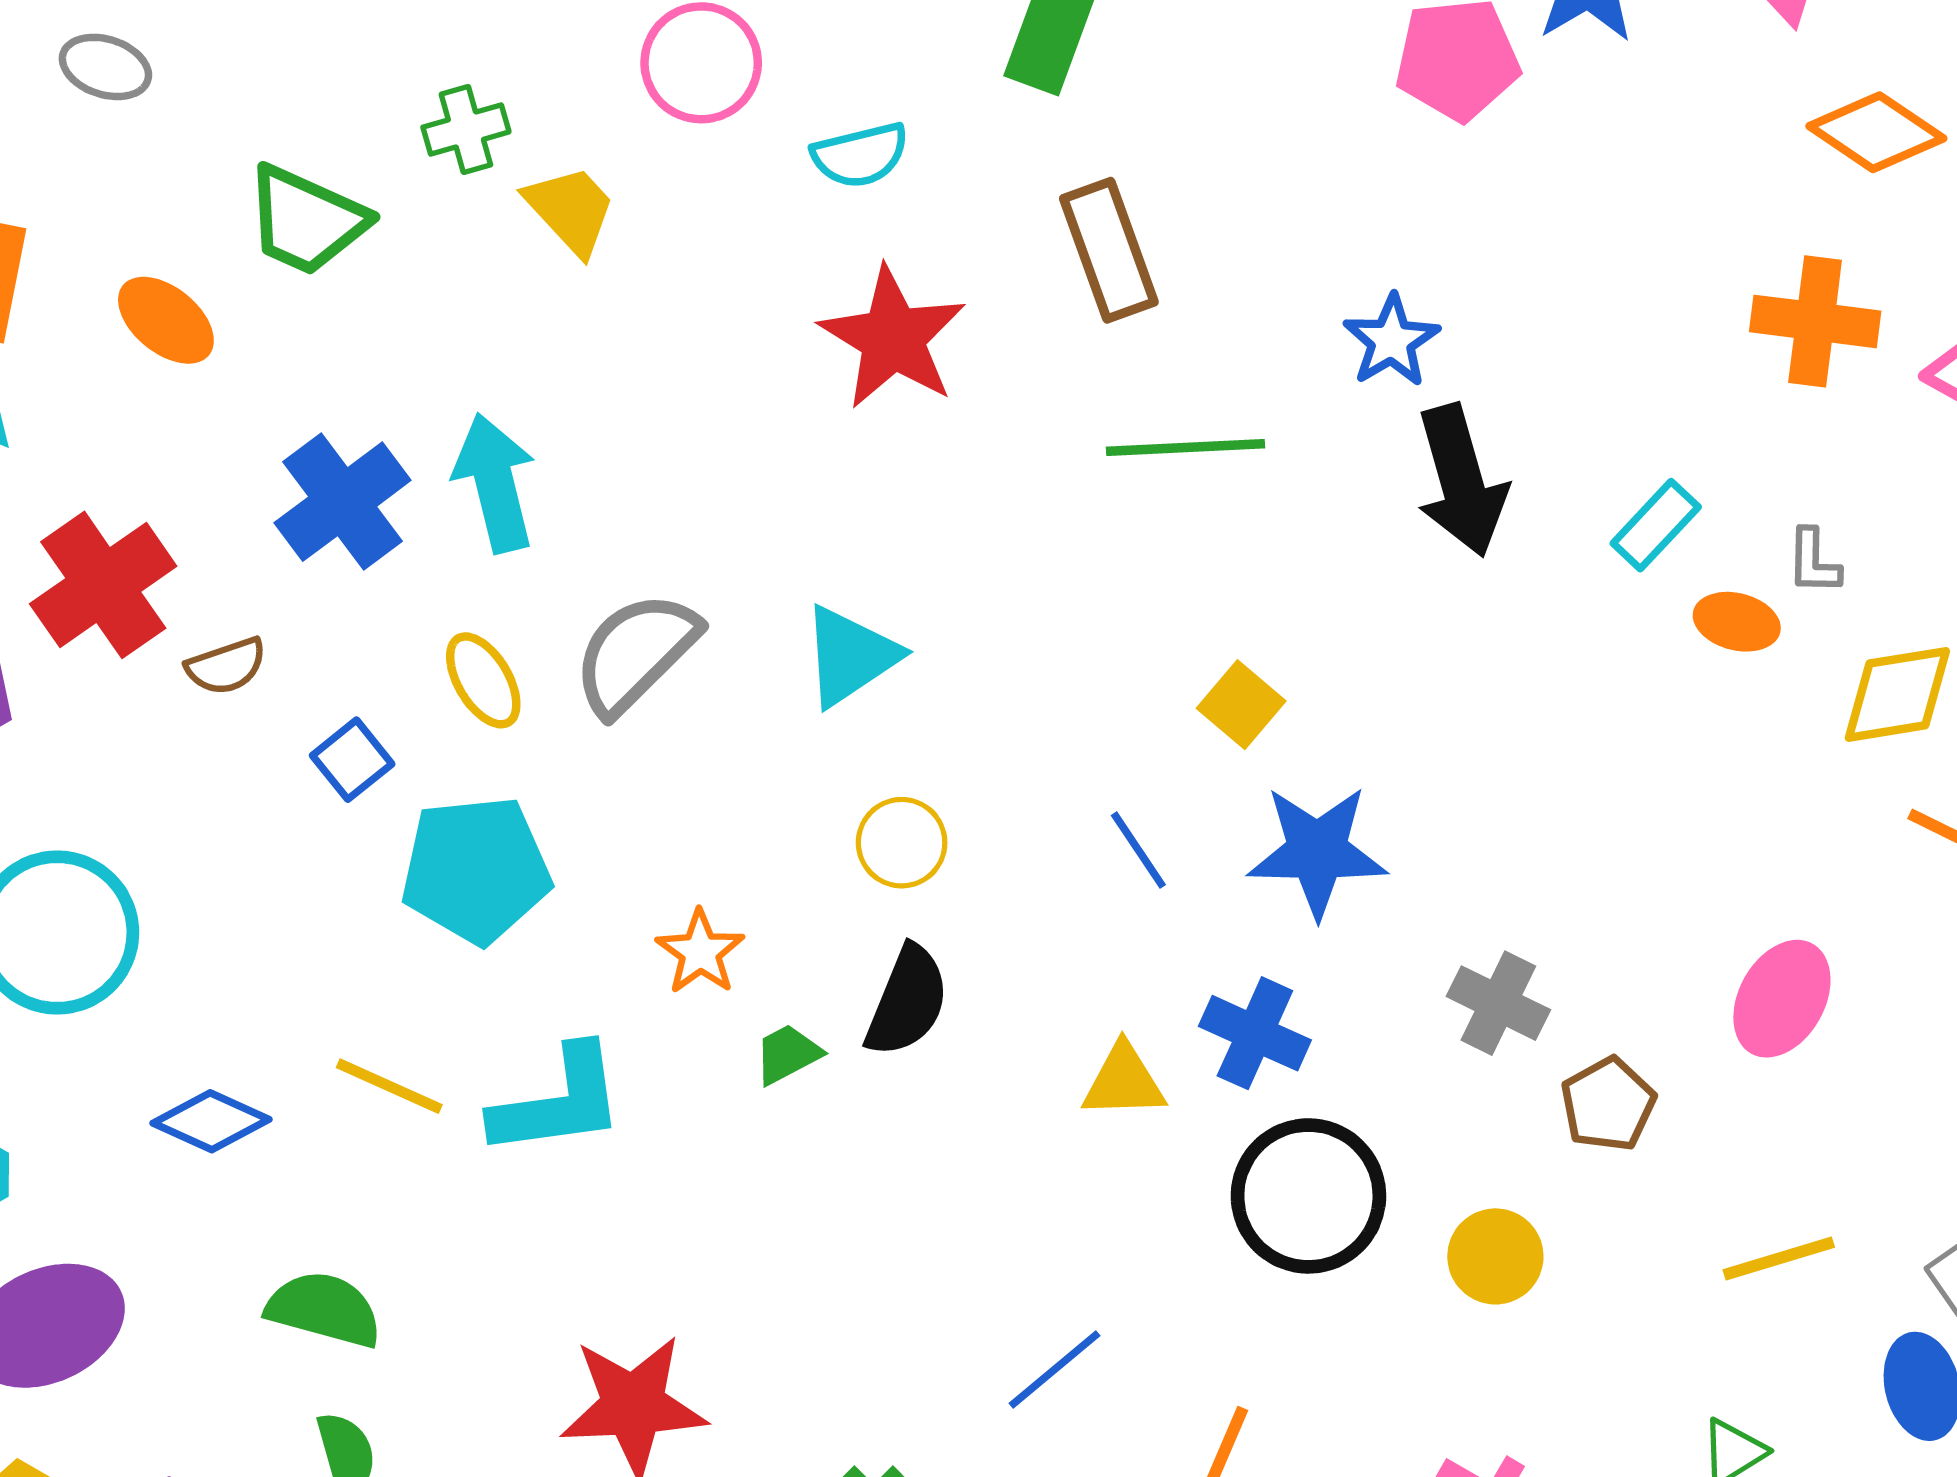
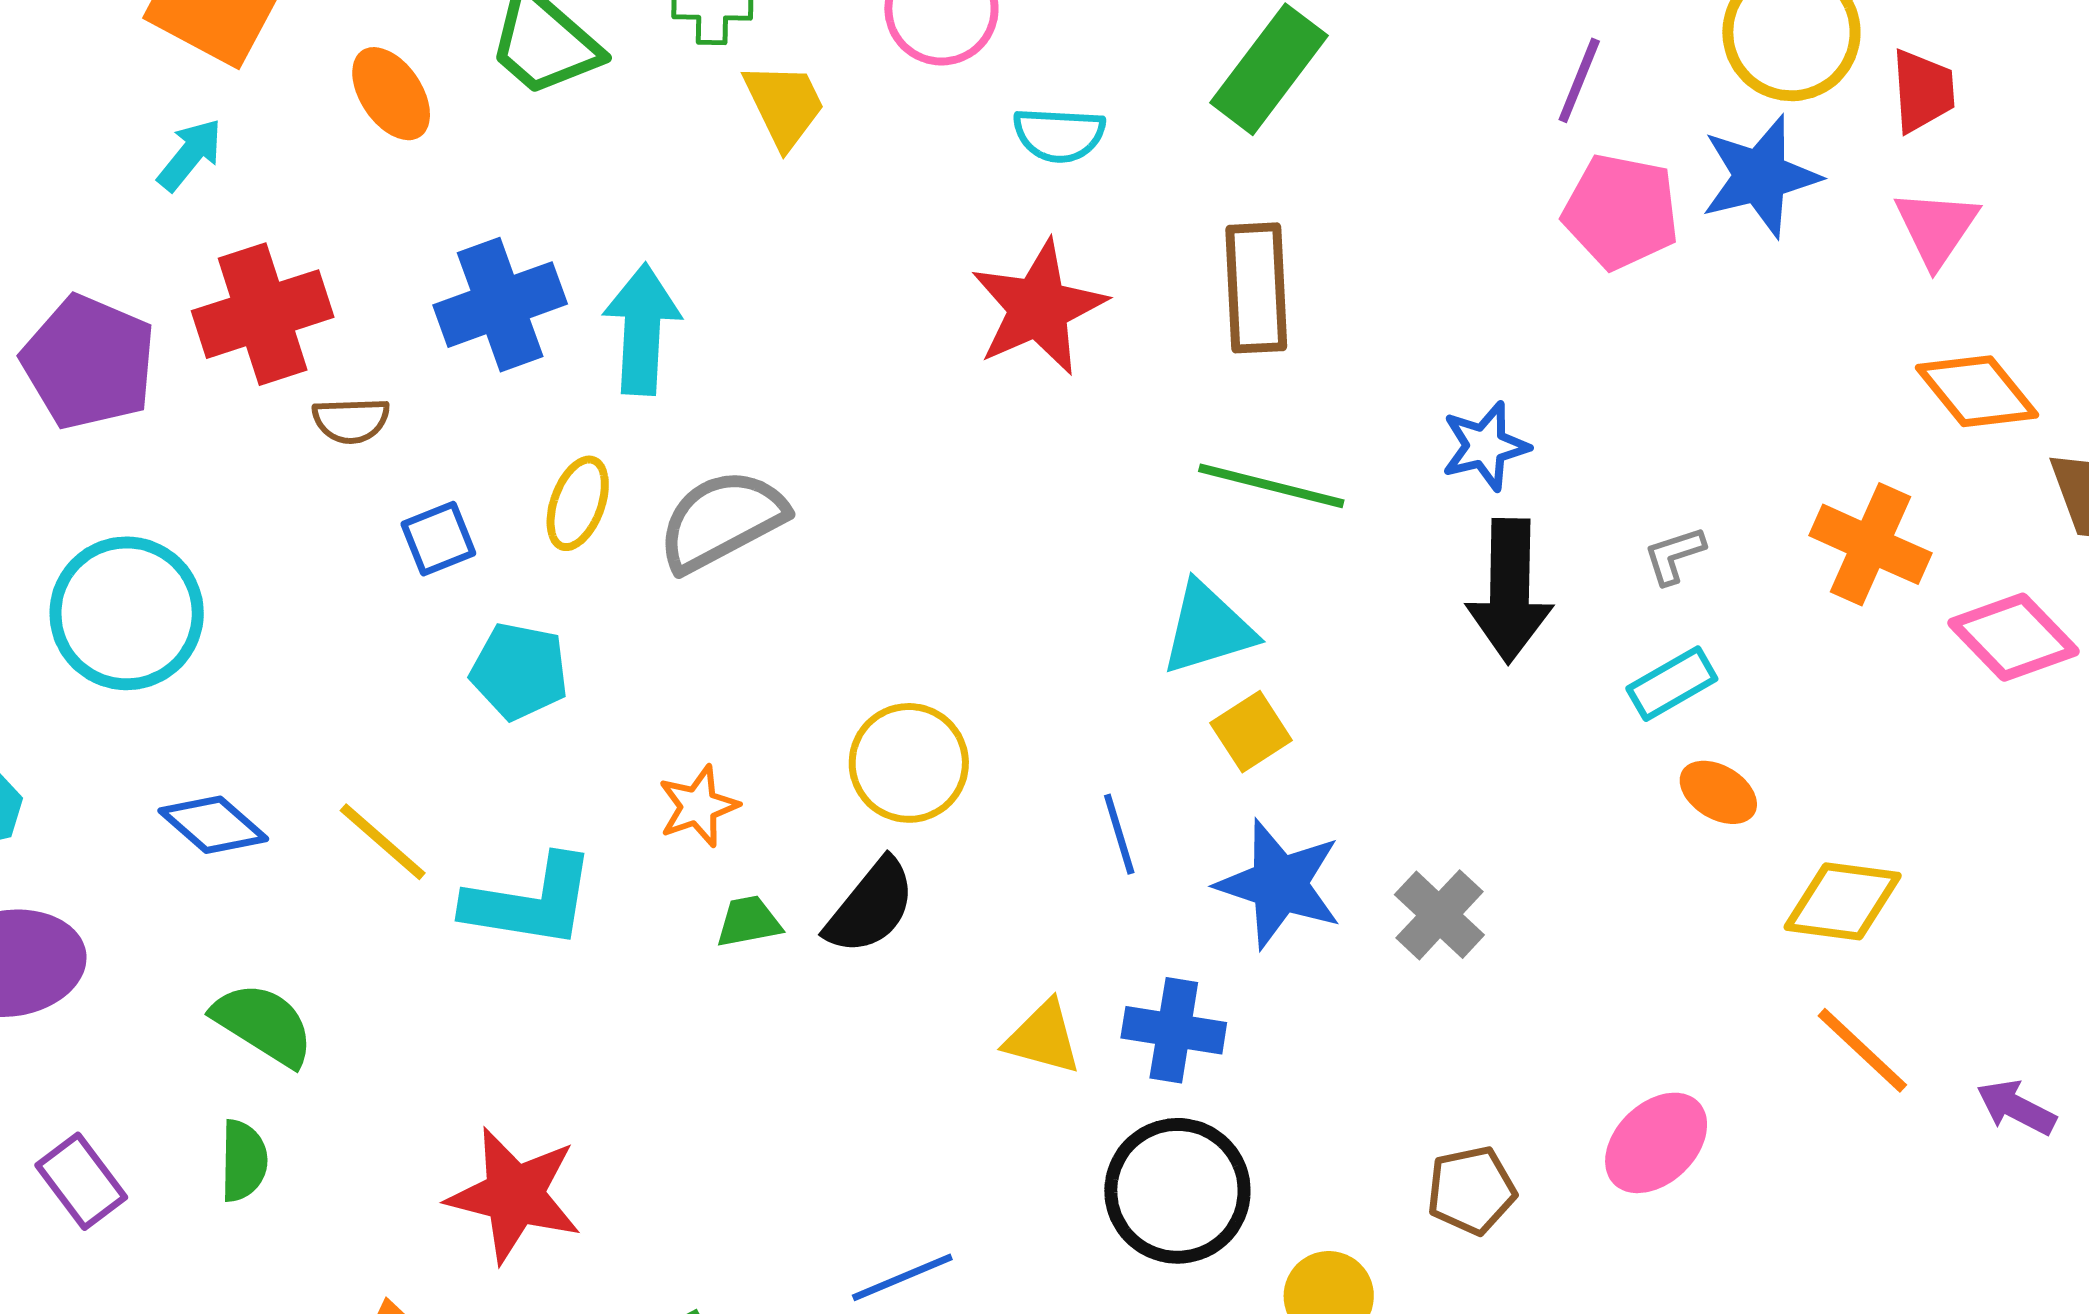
gray L-shape: (1814, 562) -> (1674, 555), moved, turned 54
cyan triangle: (850, 656) -> (1208, 629), moved
yellow ellipse: (483, 680) -> (578, 503), turned 34
yellow circle: (902, 843) -> (909, 763), size x1.4
cyan pentagon: (476, 870) -> (519, 671), size x0.7
gray cross: (1498, 1003) -> (1439, 915), moved
blue cross: (1255, 1033) -> (1174, 1030), turned -32

